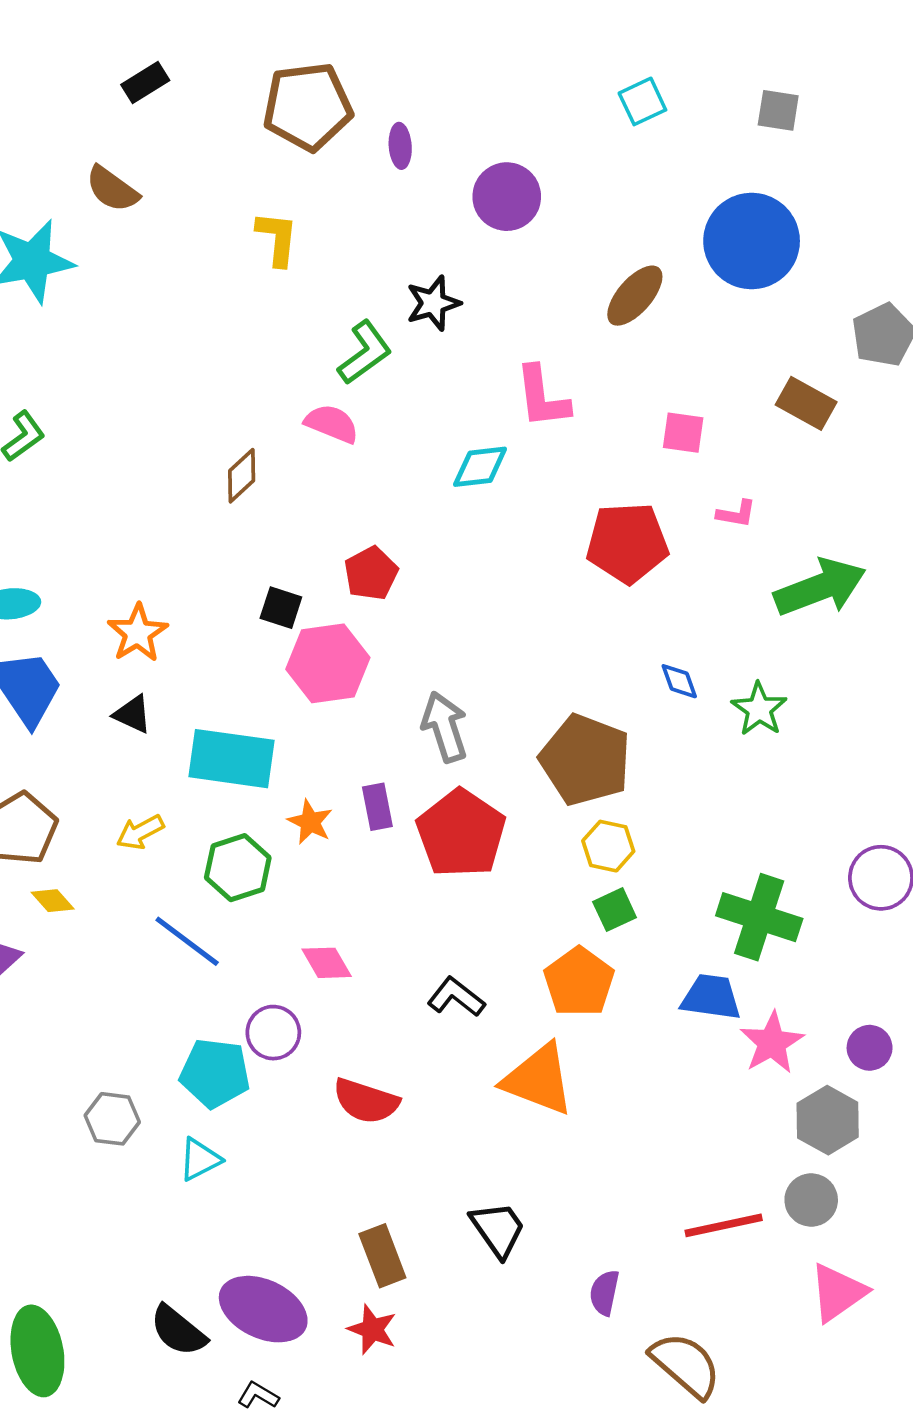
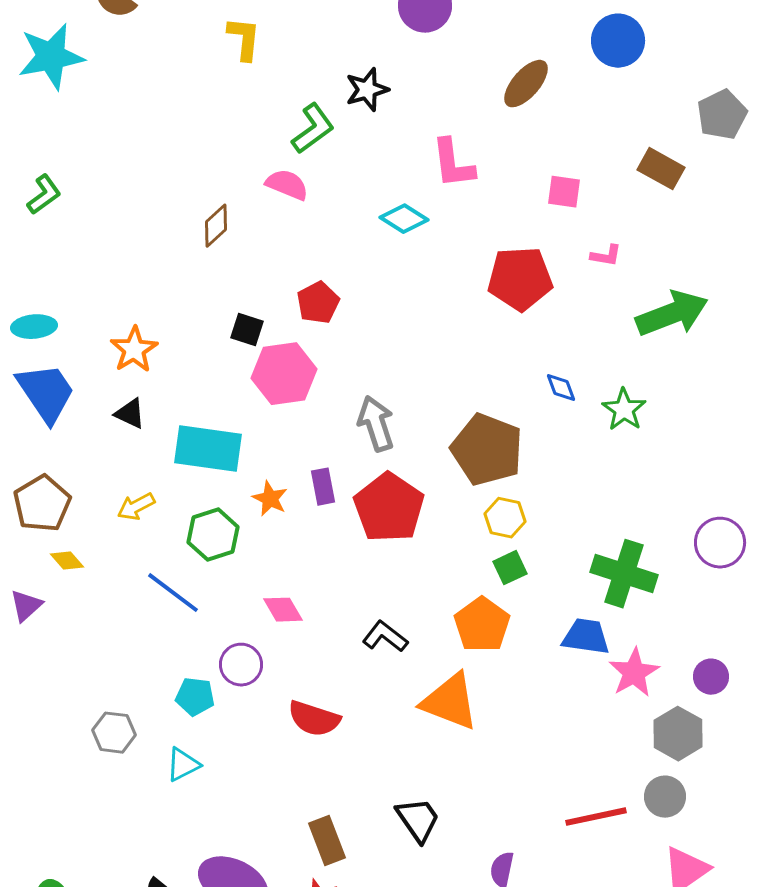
blue circle: (752, 241) -> (618, 41), size x0.7
cyan diamond: (480, 467) -> (404, 219), turned 39
cyan pentagon: (215, 1073) -> (195, 697), size x0.7

